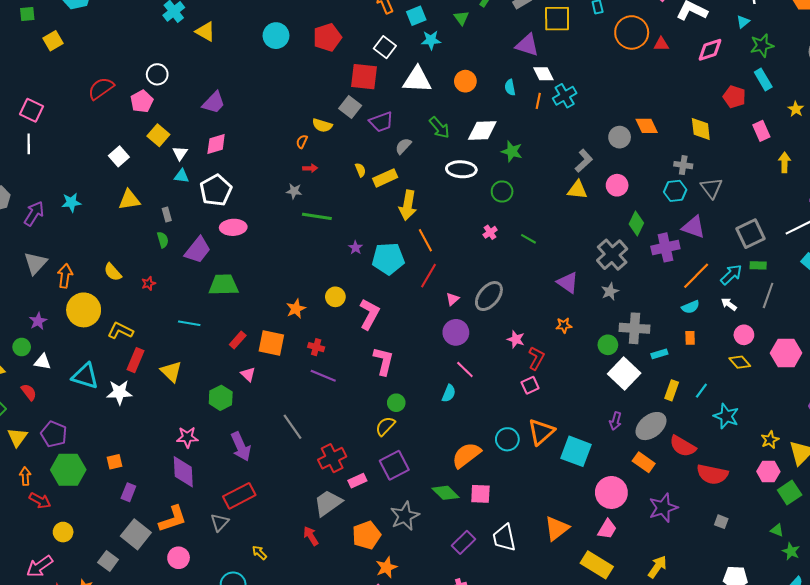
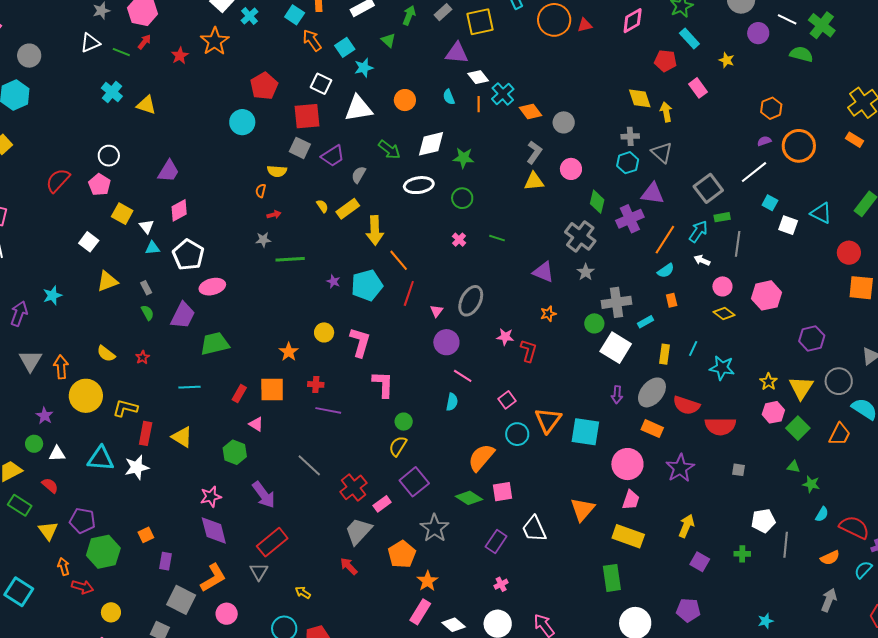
cyan circle: (276, 36) -> (242, 122), moved
orange diamond: (647, 126) -> (531, 111), moved
yellow arrow: (784, 162) -> (666, 112), moved
pink square: (530, 385) -> (507, 400), moved

